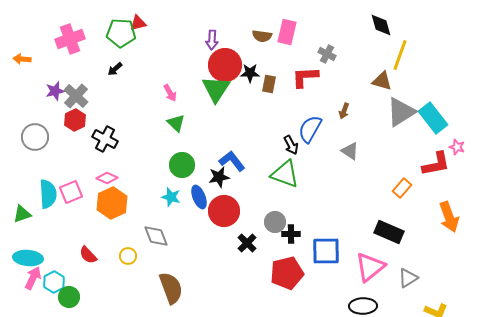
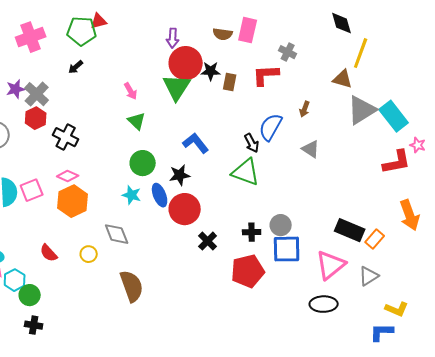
blue L-shape: (232, 161) -> (196, 143), moved
orange rectangle: (402, 188) -> (375, 239), moved
gray circle: (275, 222) -> (281, 225), moved

